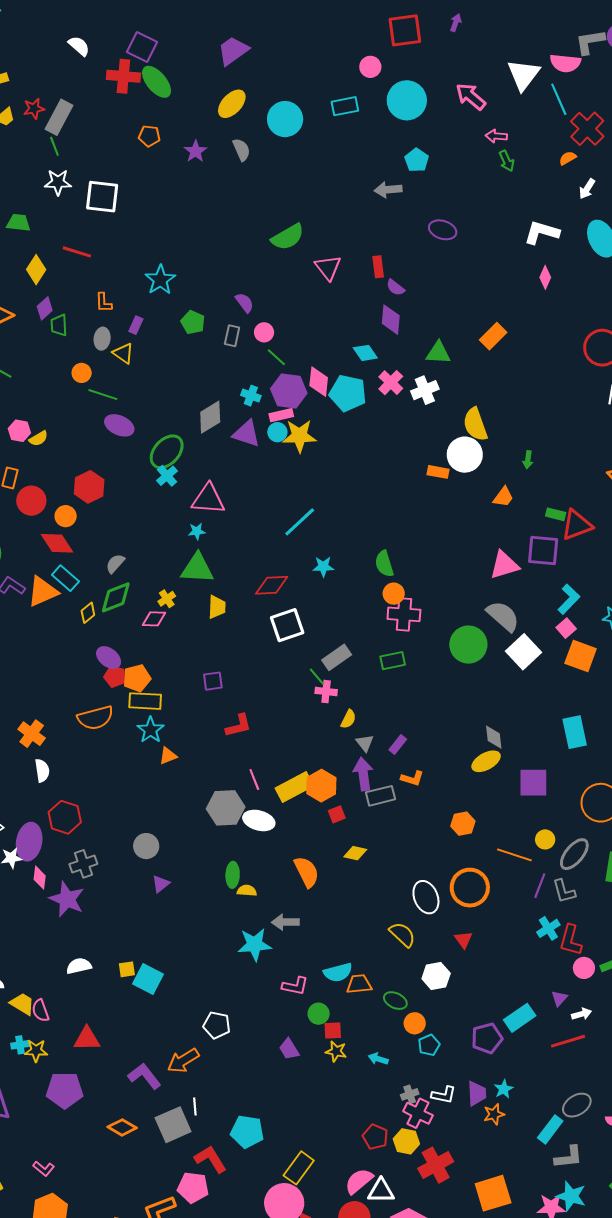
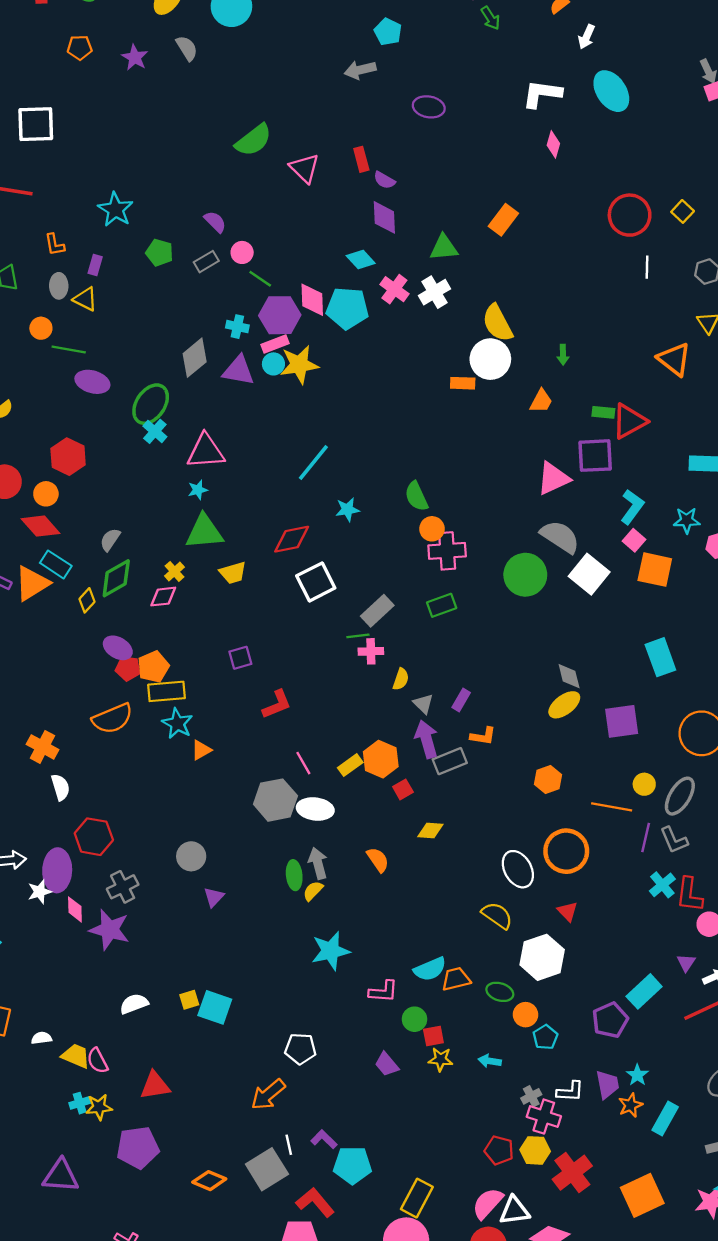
gray rectangle: (232, 336) -> (206, 262), turned 55
yellow trapezoid: (217, 607) -> (233, 573), turned 80
green line: (317, 677) -> (358, 636), turned -48
yellow rectangle: (294, 787) -> (350, 765), size x0.6
orange semicircle: (307, 872) -> (378, 860), size x0.7
yellow semicircle: (247, 891) -> (313, 891), turned -42
gray arrow: (285, 922) -> (318, 863), moved, turned 84
white hexagon: (436, 976) -> (542, 957), size x1.4
purple L-shape: (144, 1076) -> (324, 1139), moved, size x0.7
cyan rectangle: (550, 1129) -> (665, 1118), moved

